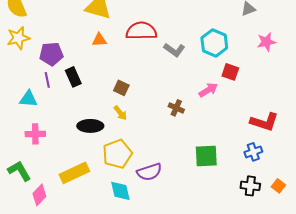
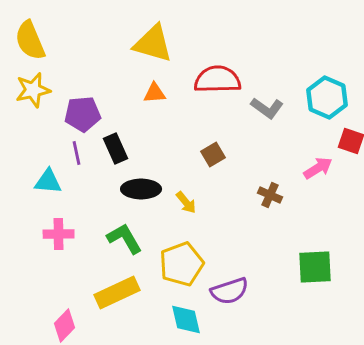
brown square: (121, 88) -> (213, 154), moved, turned 35
black ellipse: (90, 126) -> (141, 189), moved
green L-shape: (19, 171) -> (125, 238), moved

